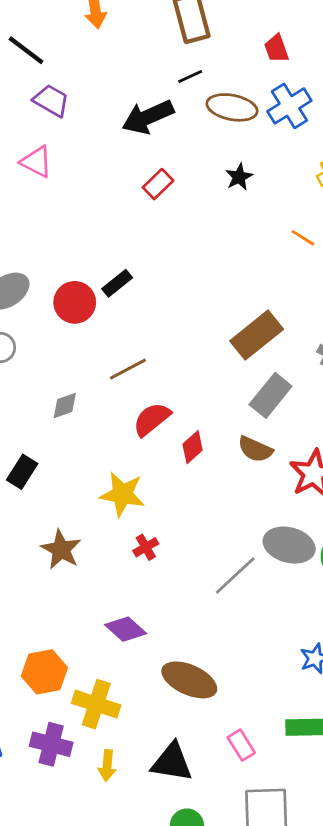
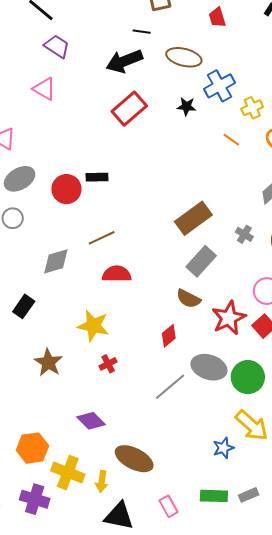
black line: (190, 76) -> (142, 32), moved, turned 30
blue cross: (289, 106) -> (220, 86), moved
black star: (239, 177) -> (186, 106), turned 30
red rectangle: (158, 184) -> (129, 109), size x1.6
orange line: (303, 238) -> (231, 140), moved
black rectangle: (117, 283) -> (97, 177), turned 35
gray diamond: (65, 406) -> (56, 261), size x1.4
red semicircle: (152, 419) -> (117, 274), turned 36
red diamond: (193, 447) -> (169, 336), moved
yellow arrow: (107, 766) -> (102, 481), moved

